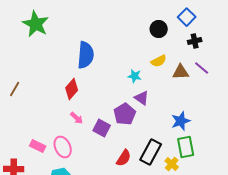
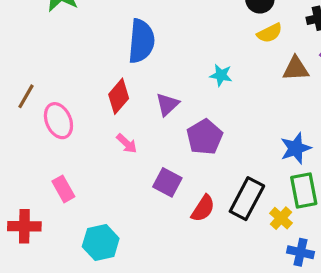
yellow semicircle: (159, 61) -> (270, 33), moved
purple triangle: (142, 98) -> (167, 104), moved, turned 42
purple square: (102, 128) -> (167, 182), moved
pink rectangle: (38, 146) -> (63, 189), turned 35
pink ellipse: (63, 147) -> (58, 121), moved

